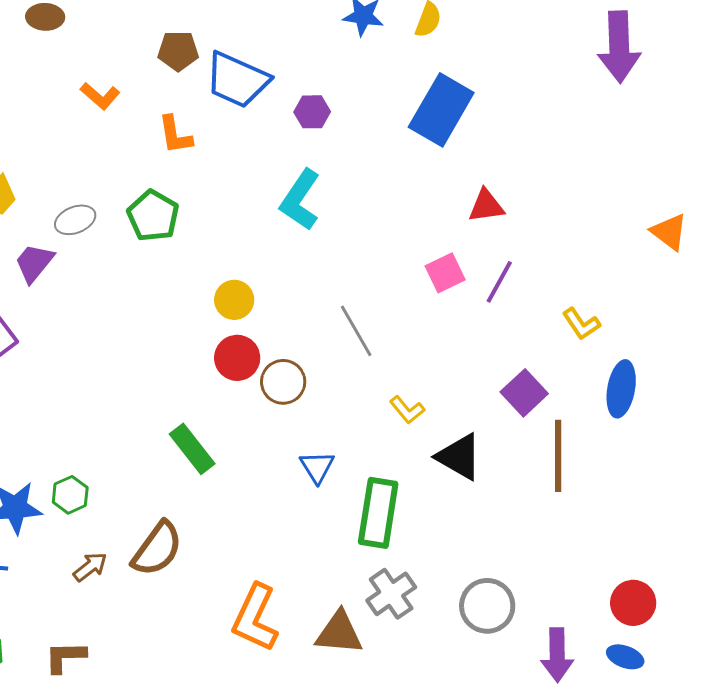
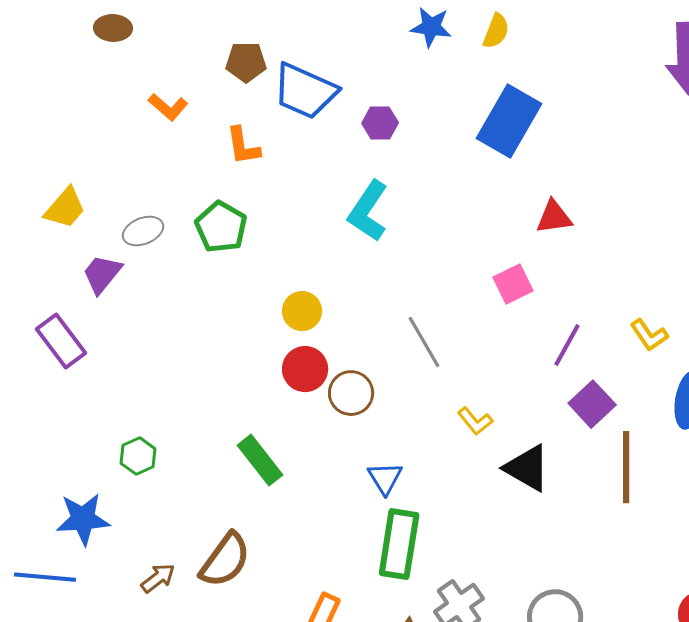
purple line: (499, 282) -> (567, 345), moved
green hexagon: (70, 495) -> (138, 456), moved
green rectangle: (378, 513) -> (399, 544), moved

